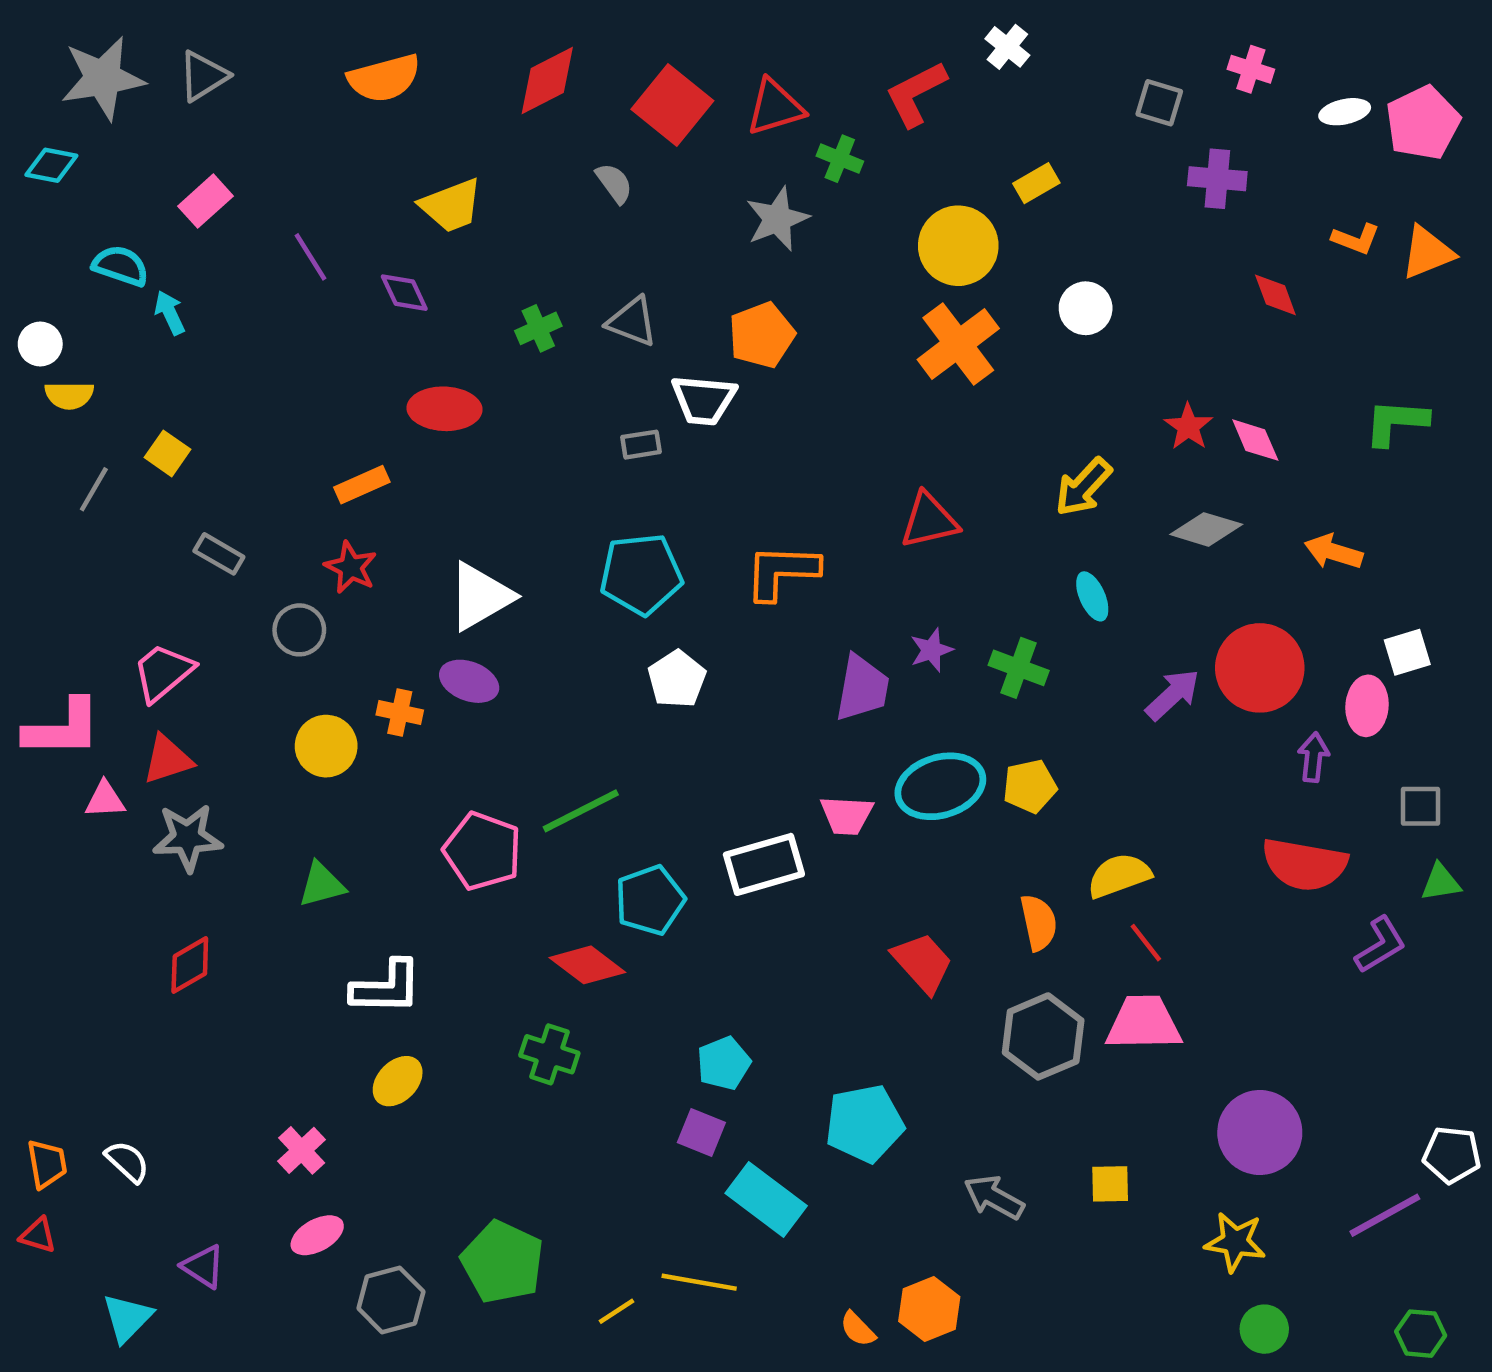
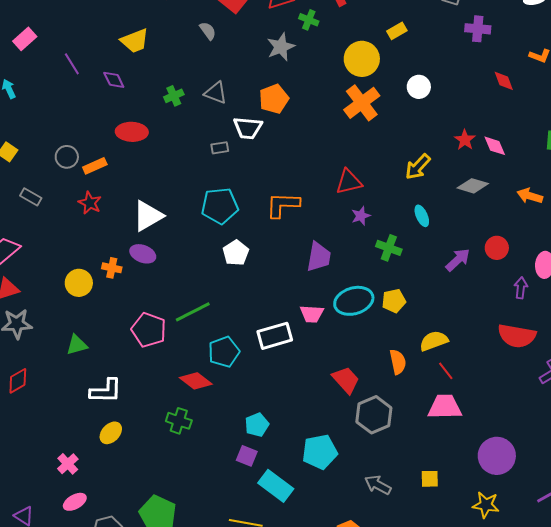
gray circle: (299, 630) -> (67, 157), moved
purple star: (931, 650) -> (361, 216), moved
red circle: (1260, 668) -> (497, 248), size x0.6
gray hexagon: (1043, 1036) -> (374, 415), moved

